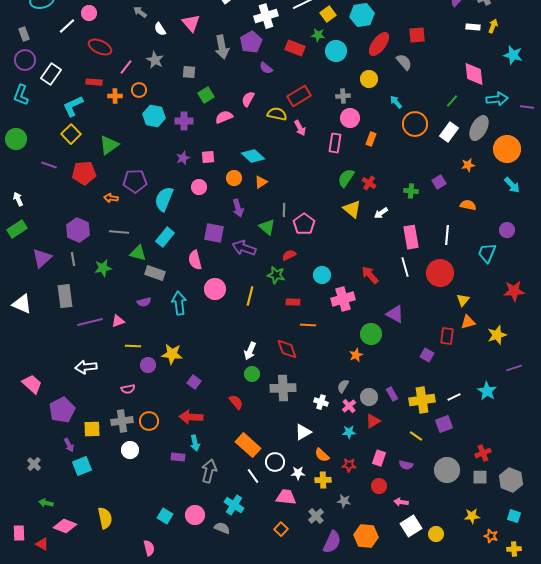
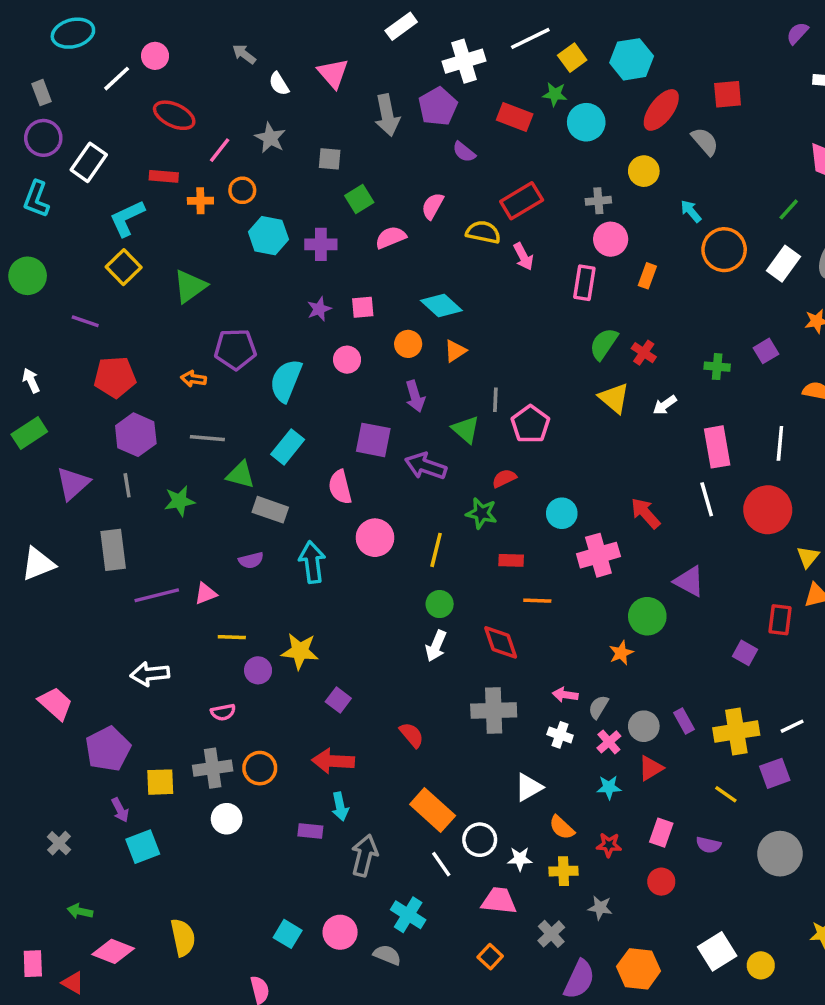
red pentagon: (84, 173) -> (115, 377), moved
white triangle: (22, 304) -> (38, 564), turned -45
green circle: (252, 374) -> (440, 604), moved
pink arrow: (401, 502) -> (565, 695), moved

